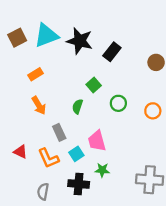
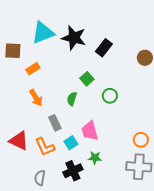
brown square: (17, 38) -> (13, 51), moved, turned 30
orange circle: (153, 111) -> (141, 140), moved
red triangle: (20, 152) -> (19, 141), size x1.5
black cross: (79, 184) -> (73, 171), turned -30

